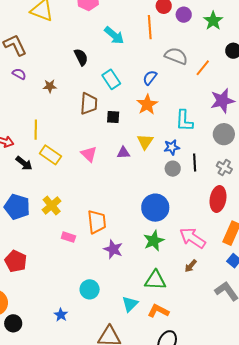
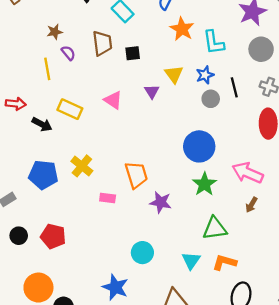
purple semicircle: (19, 74) -> (68, 53), moved, turned 32
orange star: (147, 105) -> (182, 29), moved
yellow line: (36, 130) -> (47, 69), moved
purple triangle: (123, 153) -> (152, 91), turned -48
blue star: (61, 315) -> (115, 287), size x1.6

